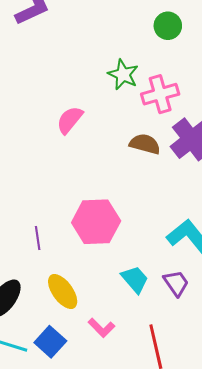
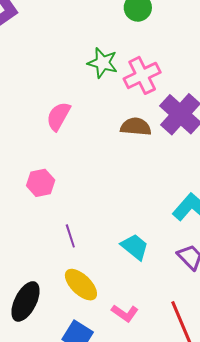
pink hexagon: (96, 222) -> (41, 183), moved, size x0.6
purple line: (38, 238) -> (70, 236), moved
cyan trapezoid: (135, 279) -> (135, 247), moved

